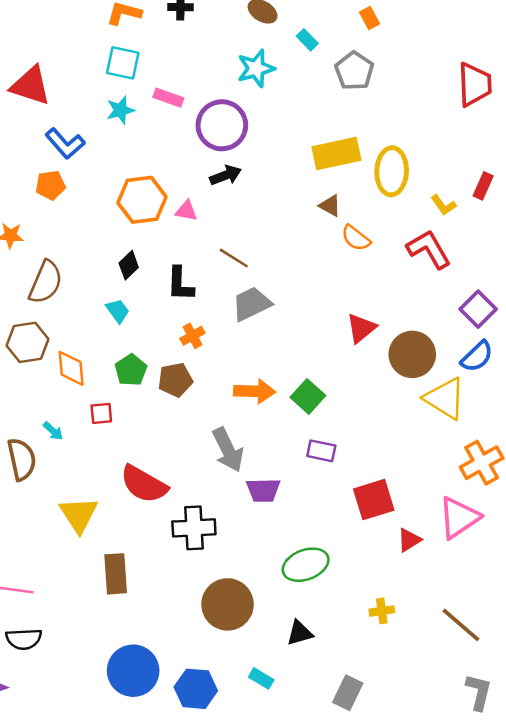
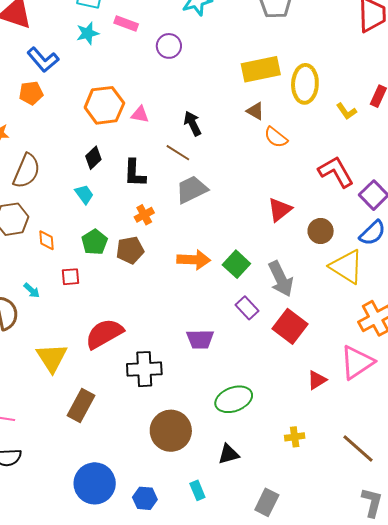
purple circle: (222, 125) -> (169, 46), size x0.6
black arrow: (226, 175) -> (193, 123), moved, turned -95
red L-shape: (429, 249) -> (336, 172), moved
brown circle: (412, 354) -> (321, 231), size x0.7
orange diamond: (71, 368) -> (47, 240), size x0.7
gray arrow: (228, 450) -> (281, 279), moved
purple rectangle: (321, 451) -> (247, 308), turned 35
red semicircle: (144, 484) -> (104, 334), turned 120
red square: (374, 500) -> (290, 326), moved, turned -36
brown rectangle: (116, 574) -> (81, 406), turned 32
cyan rectangle: (261, 678) -> (197, 490), turned 36
blue hexagon: (196, 689) -> (145, 498), size x0.7

